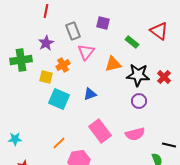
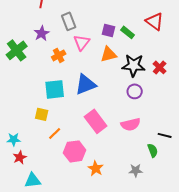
purple square: (103, 23) -> (109, 30), moved
green cross: (21, 60) -> (17, 50), turned -30
yellow square: (46, 77) -> (42, 114), moved
blue triangle: (90, 94) -> (86, 84), size x1.6
cyan square: (59, 99) -> (55, 89), turned -30
cyan star: (15, 139) -> (14, 139), moved

